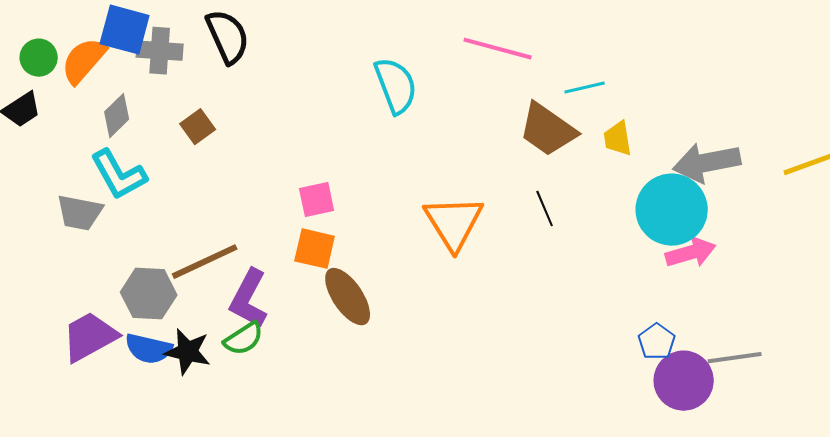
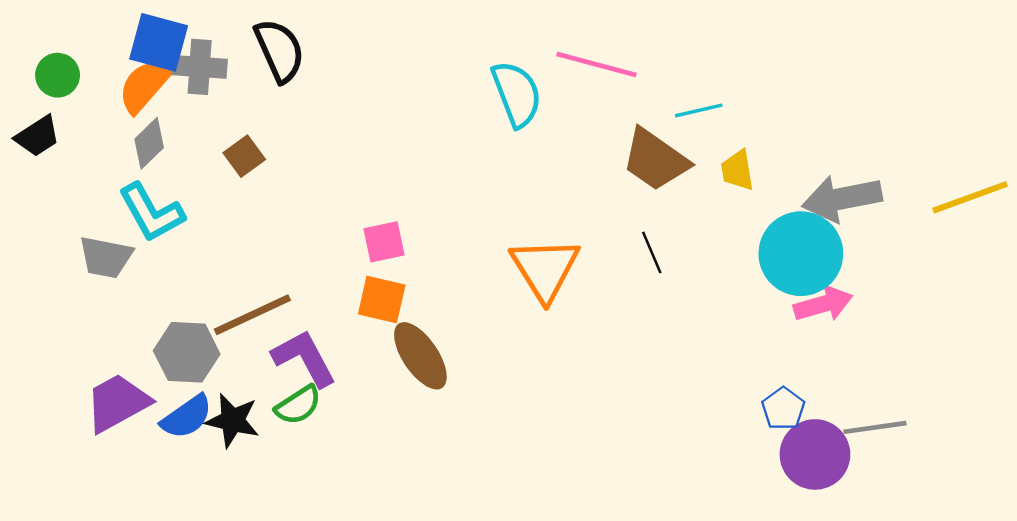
orange semicircle: (84, 61) -> (144, 86), moved
cyan semicircle: (396, 86) -> (517, 94), moved
purple L-shape: (249, 299) -> (304, 358), turned 124
blue semicircle: (149, 349) -> (187, 417), turned -48

